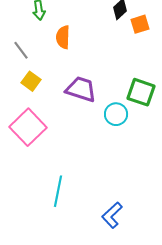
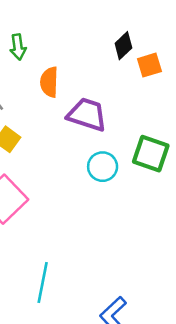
purple trapezoid: (81, 89) -> (87, 115), moved
cyan circle: (116, 114) -> (103, 167), moved

